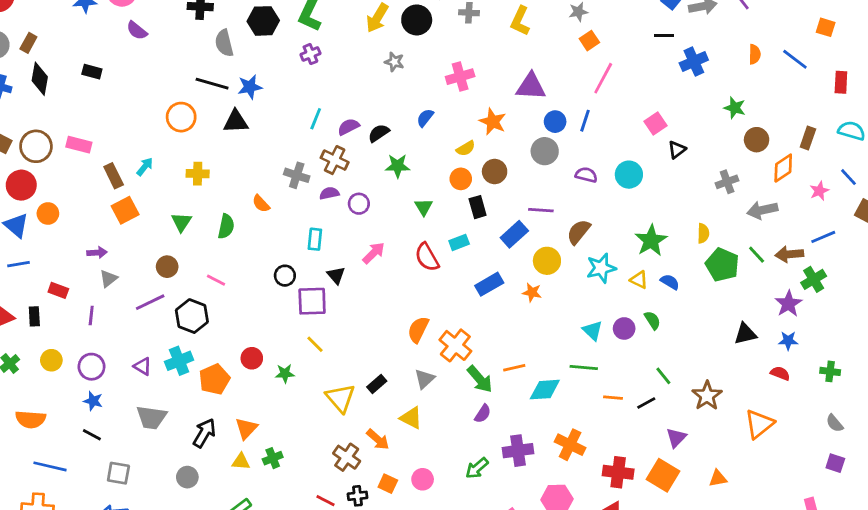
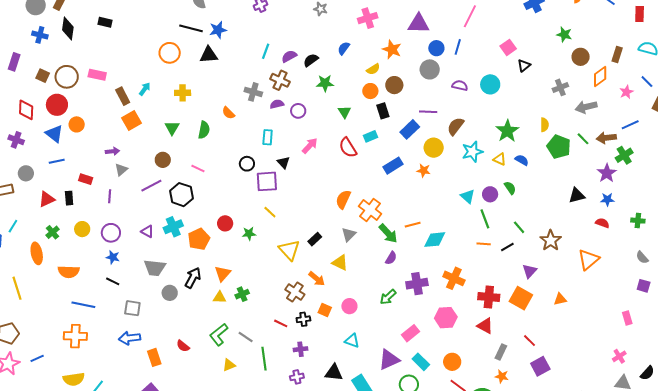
green line: (584, 367) -> (485, 219), moved, turned 66
gray circle: (187, 477) -> (170, 293), moved

